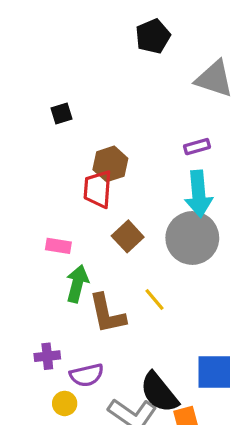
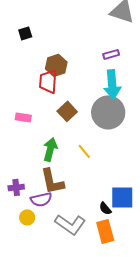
green arrow: (77, 284) -> (50, 149), moved
brown L-shape: (107, 314) -> (52, 181), moved
black semicircle: (159, 392) -> (105, 208), moved, size x0.5

